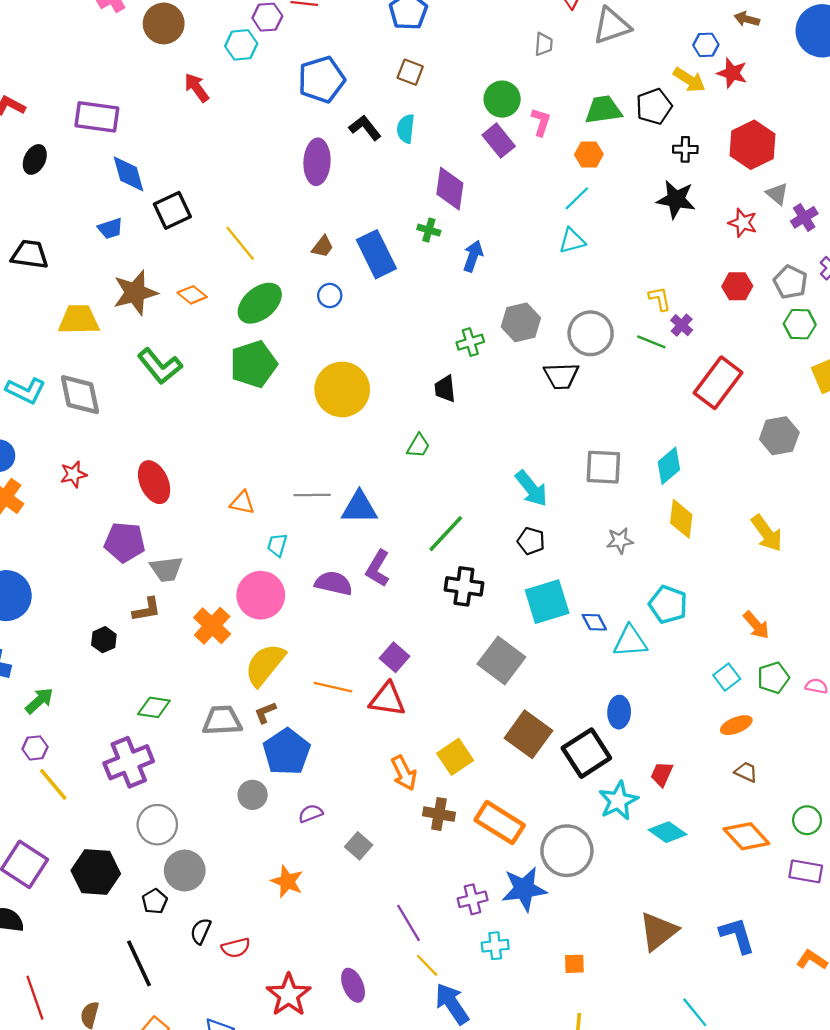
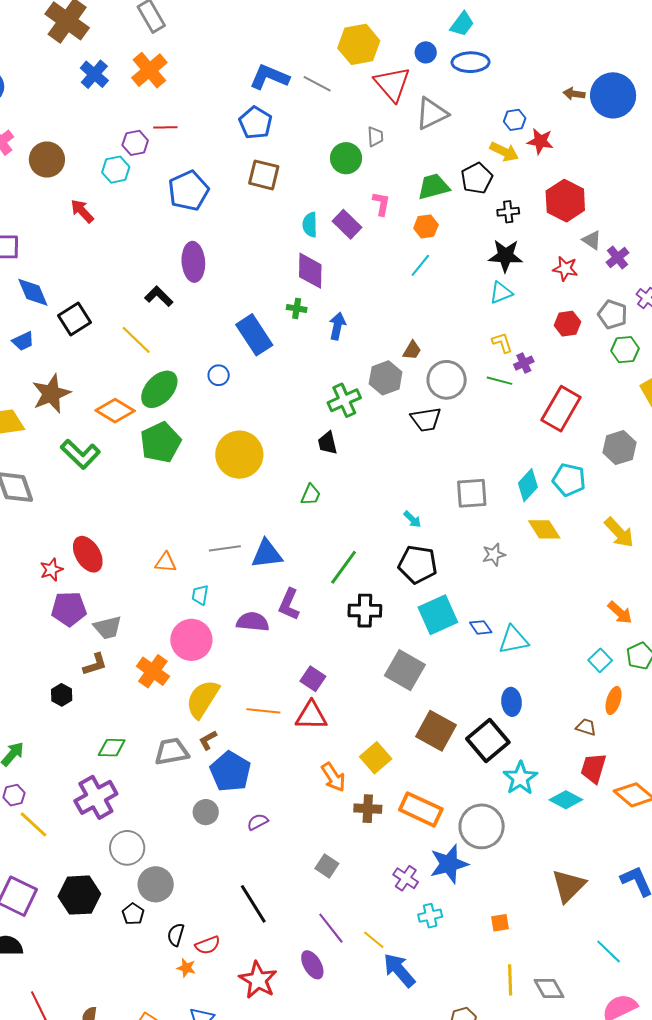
brown arrow: (747, 19) -> (574, 94), moved
brown square: (410, 72) -> (264, 175), size x1.4
green circle: (502, 99) -> (346, 158), moved
black L-shape: (365, 128) -> (159, 296), moved
cyan semicircle: (406, 129) -> (310, 225), moved
cyan triangle: (572, 241) -> (501, 293), moved
brown trapezoid: (323, 247) -> (412, 350), moved
orange diamond: (192, 295) -> (115, 411), moved, size x1.5
purple cross: (682, 325) -> (524, 363), turned 30
green cross: (470, 342) -> (344, 400), size x1.4
red star: (73, 474) -> (52, 570), moved
cyan arrow: (531, 488) -> (412, 519), size x0.6
yellow diamond: (681, 519) -> (544, 529), turned -32
black pentagon: (531, 541) -> (418, 564), size x1.6
cyan pentagon: (668, 605) -> (569, 480), moved
orange ellipse: (736, 725) -> (614, 700), turned -44
brown trapezoid: (746, 772) -> (586, 727), moved
red trapezoid: (662, 774) -> (593, 768), moved, size x1.4
gray square: (359, 846) -> (327, 866), moved
orange star: (287, 881) -> (186, 968), moved, size x0.7
purple cross: (473, 899) -> (406, 878), turned -35
purple line: (408, 923) -> (331, 928), moved
black line: (139, 963) -> (253, 904), moved

